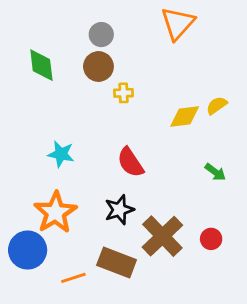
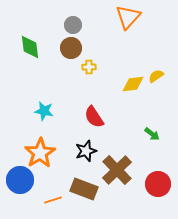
green arrow: (215, 172) -> (152, 134), moved
red circle: (211, 239) -> (158, 184), moved, size x1.6

